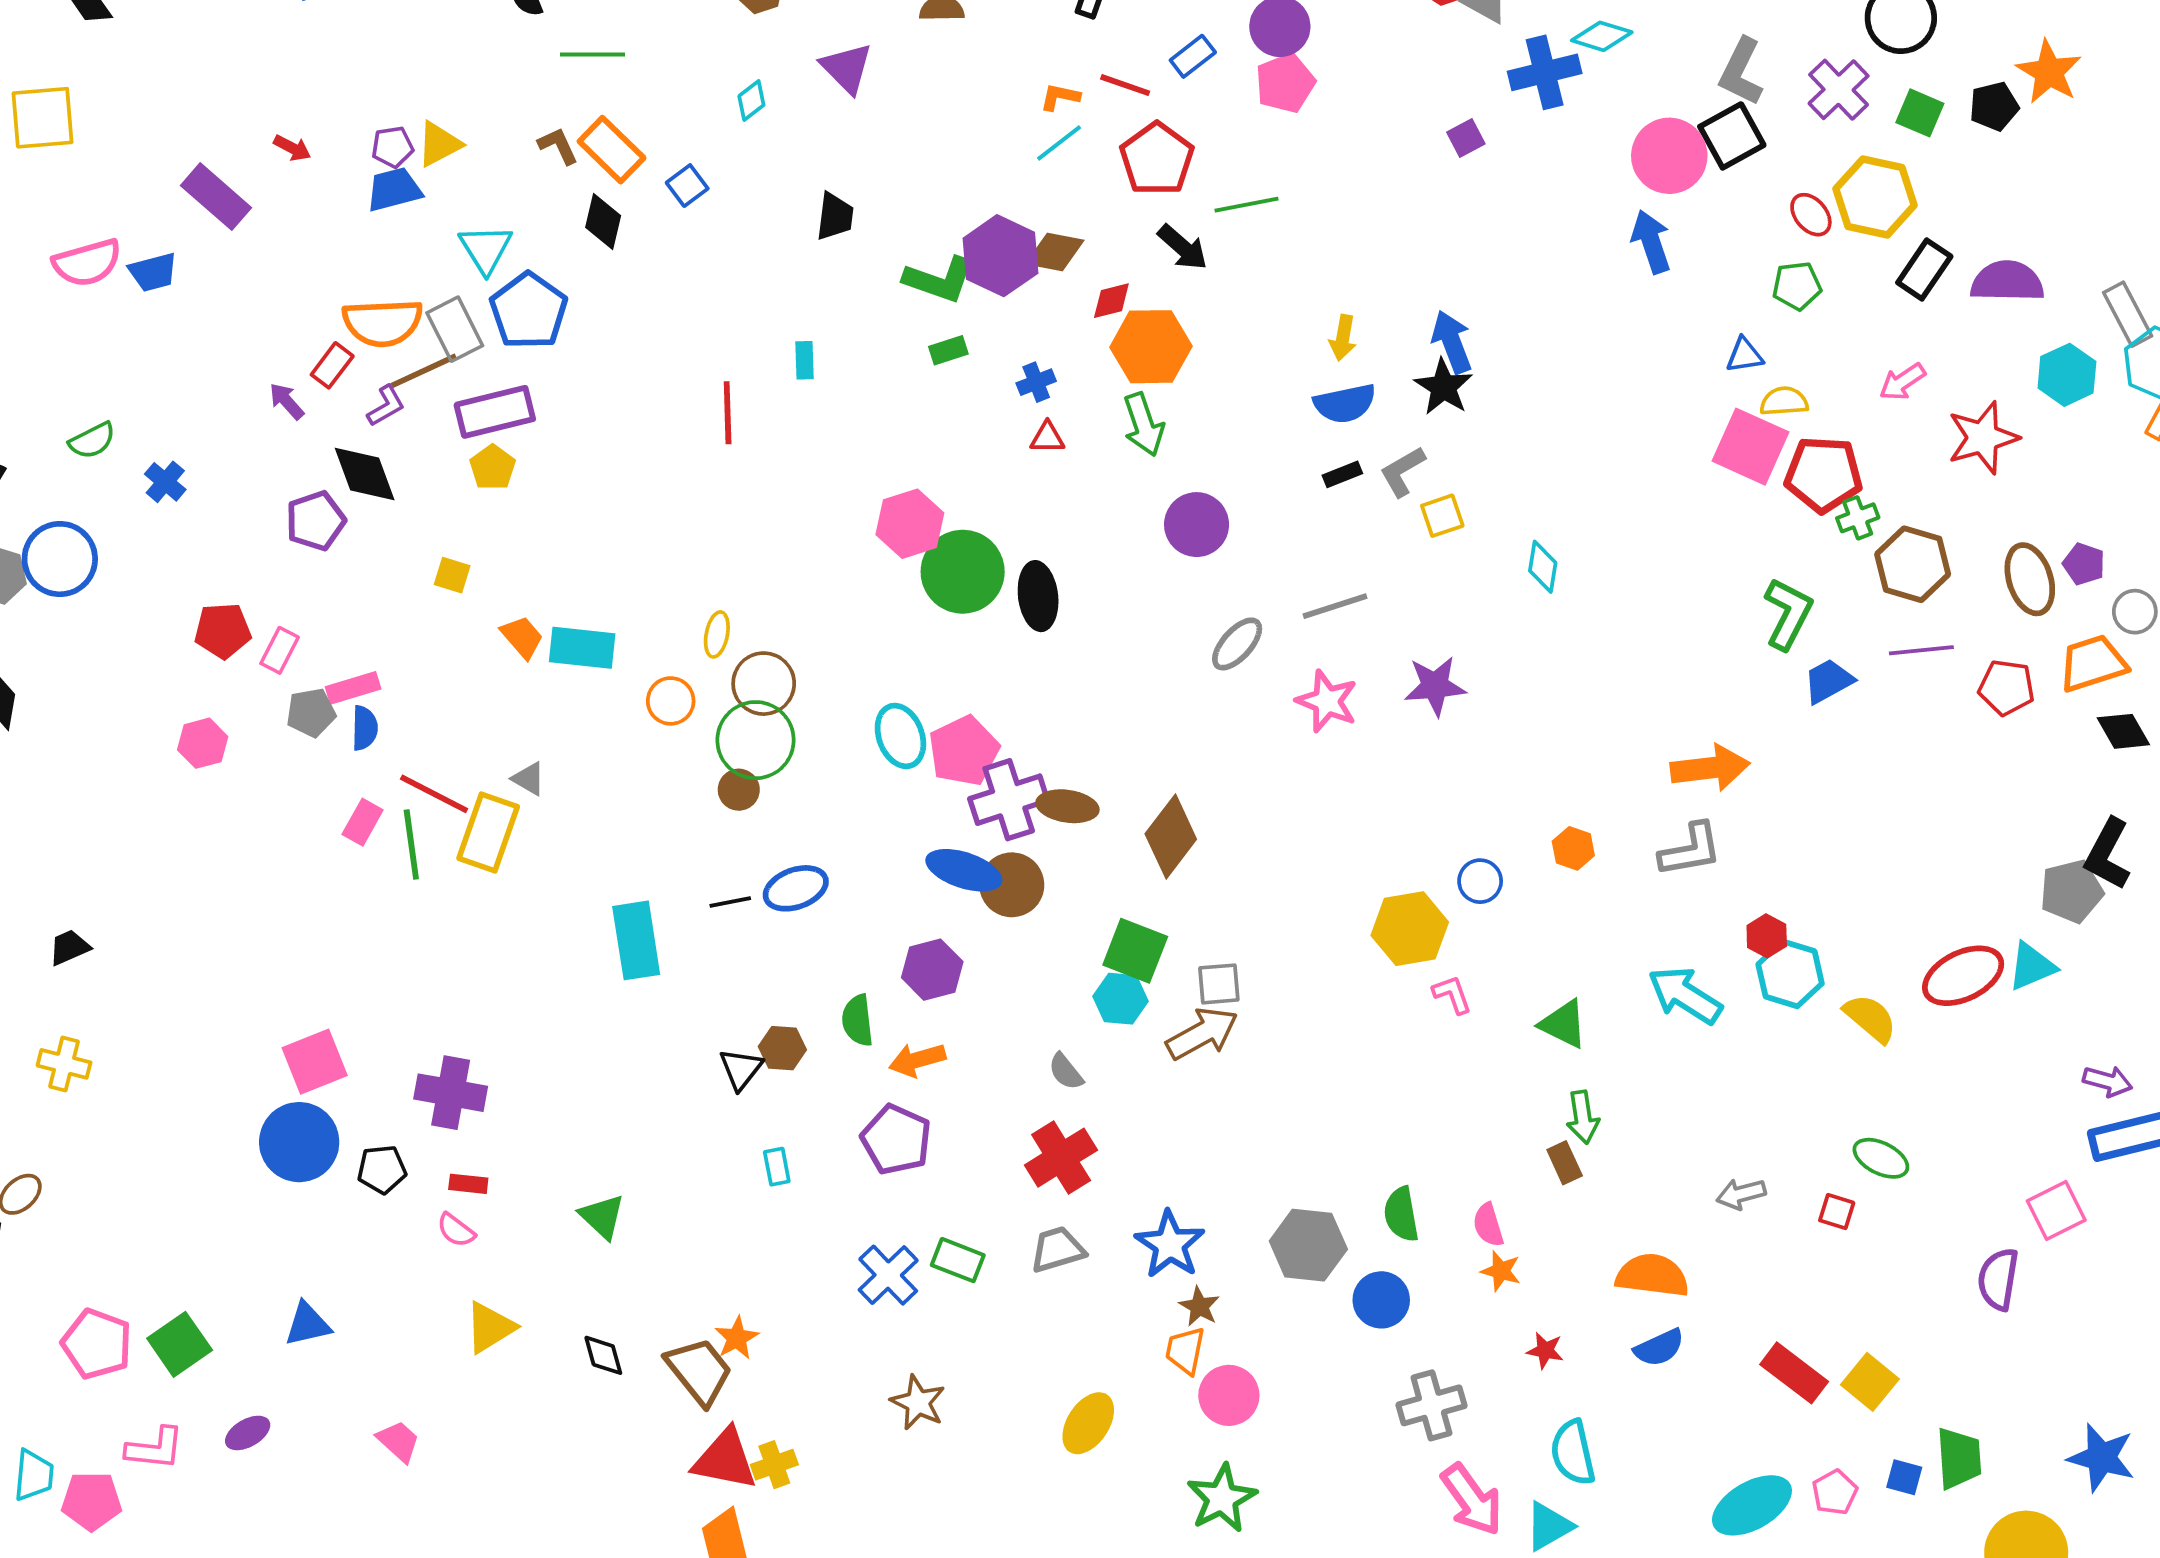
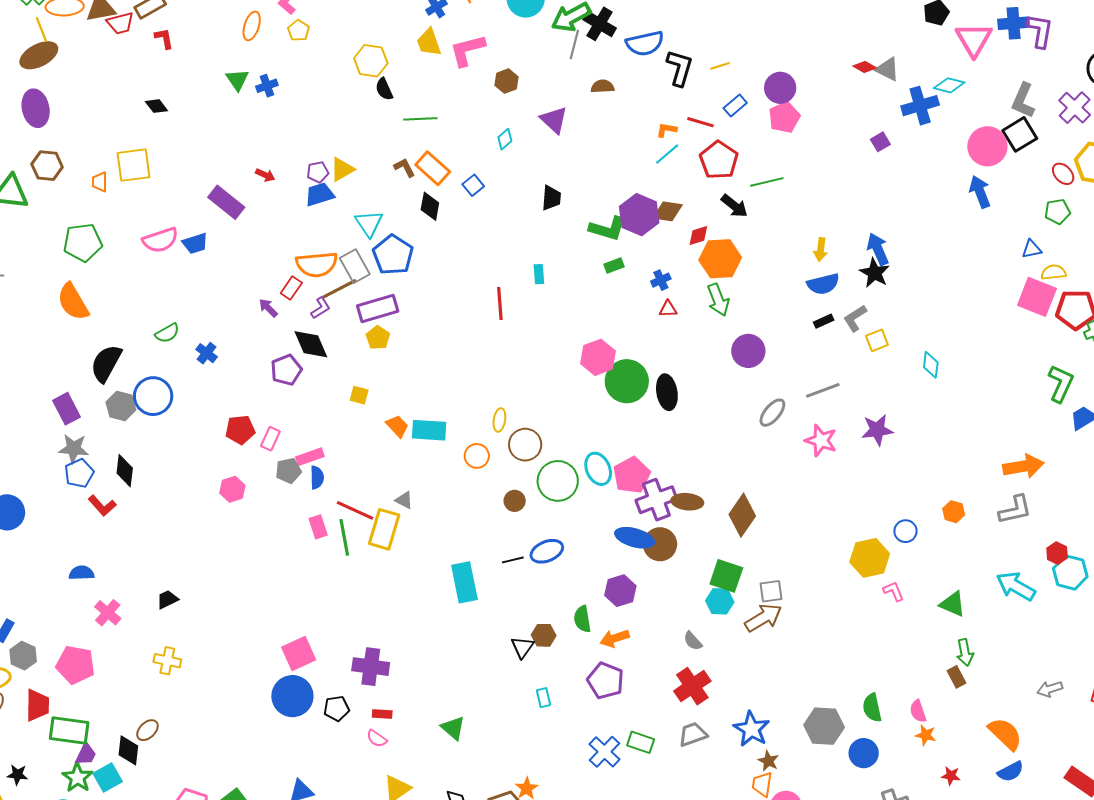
green circle: (756, 740) -> (558, 481), moved
pink rectangle: (363, 822) -> (318, 527), turned -45
orange semicircle: (1652, 1275) -> (1005, 734), turned 39

